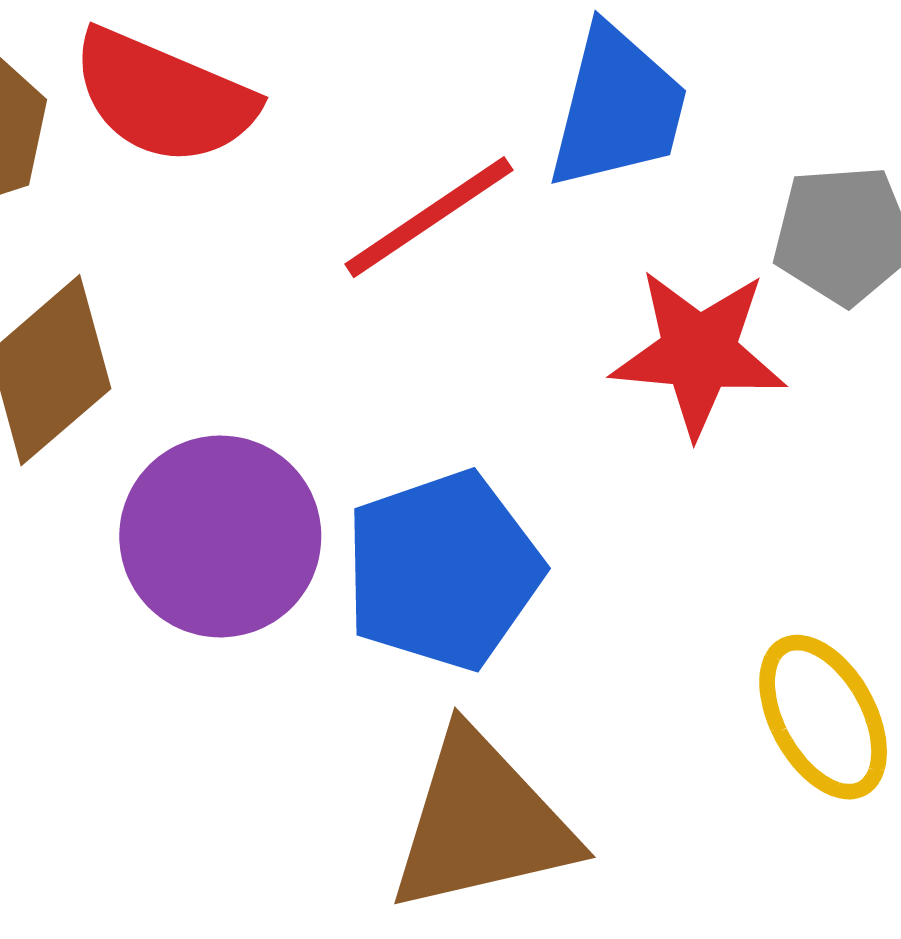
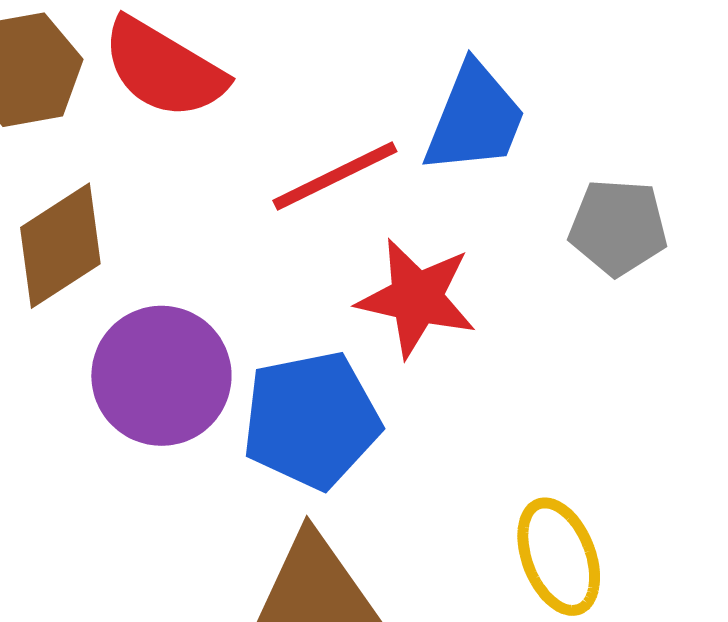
red star: (699, 353) -> (417, 298), moved

